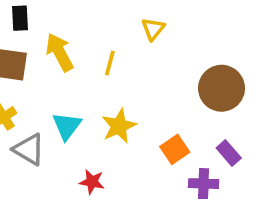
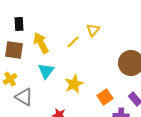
yellow line: (110, 63) -> (73, 42), moved, turned 32
cyan triangle: (67, 126) -> (46, 71), moved

